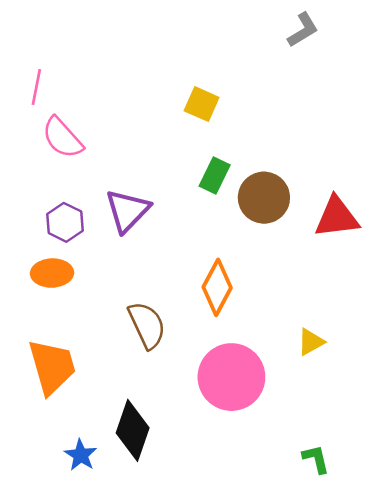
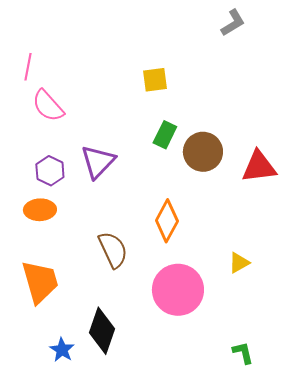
yellow square: (202, 104) -> (155, 80), turned -32

